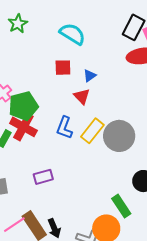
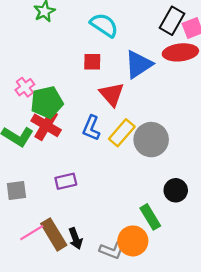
blue triangle: (90, 76) -> (138, 64), moved, size x2.0
red triangle: (82, 96) -> (112, 94), size x1.4

